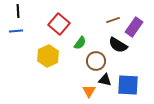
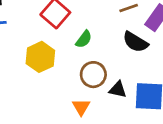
brown circle: (96, 61) -> (93, 75), moved
orange triangle: (89, 91) -> (81, 107), moved

